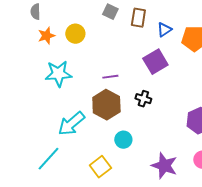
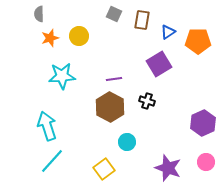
cyan arrow: (71, 124) -> (47, 126), moved, turned 112

